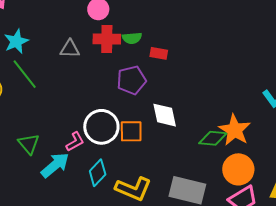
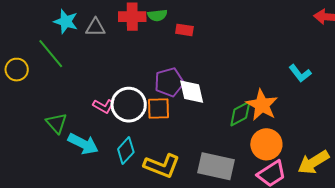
cyan star: (16, 41) -> (66, 21), moved, turned -30
purple pentagon: (131, 80) -> (169, 82), moved
green diamond: (213, 138) -> (240, 114), turned -32
pink L-shape: (75, 142) -> (104, 106), moved, turned 60
cyan arrow: (55, 165) -> (83, 144), turned 68

